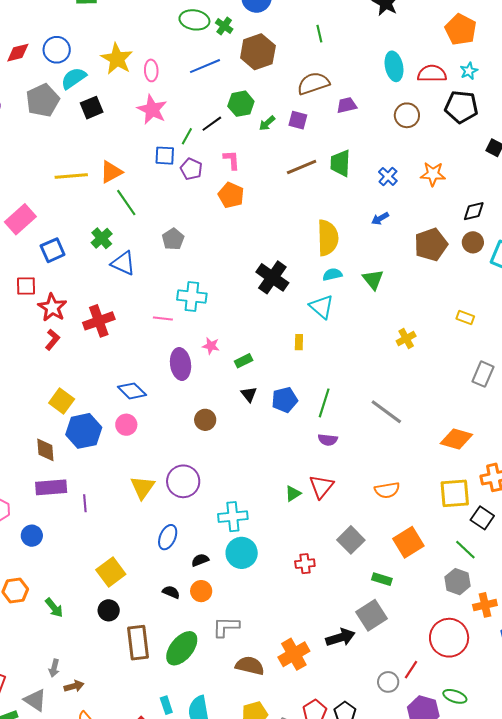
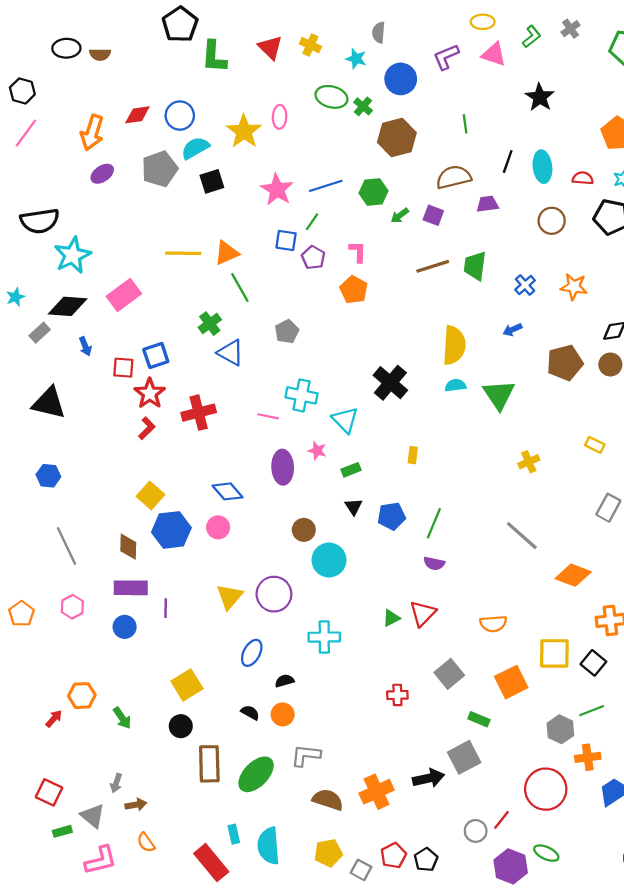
blue line: (205, 66) -> (326, 186), moved
pink ellipse: (151, 70) -> (280, 117), moved
red semicircle: (432, 74) -> (583, 178), size x0.7
black line: (212, 124) -> (508, 162), moved, turned -40
blue square: (53, 250) -> (156, 355), moved
green triangle: (373, 279) -> (499, 395), size x1.4
cyan triangle: (322, 307) -> (345, 420), moved
gray line: (386, 412) -> (522, 536), moved
yellow square: (455, 493) -> (554, 653), moved
blue circle: (32, 536) -> (125, 627), moved
green line: (465, 550) -> (592, 711), moved, turned -70
cyan circle: (242, 553) -> (329, 560), moved

